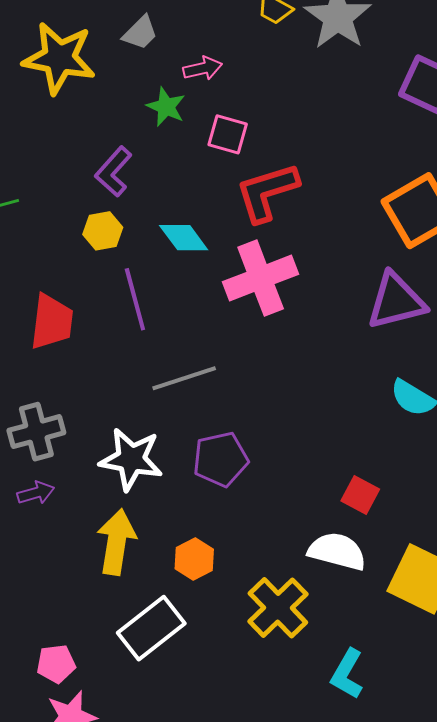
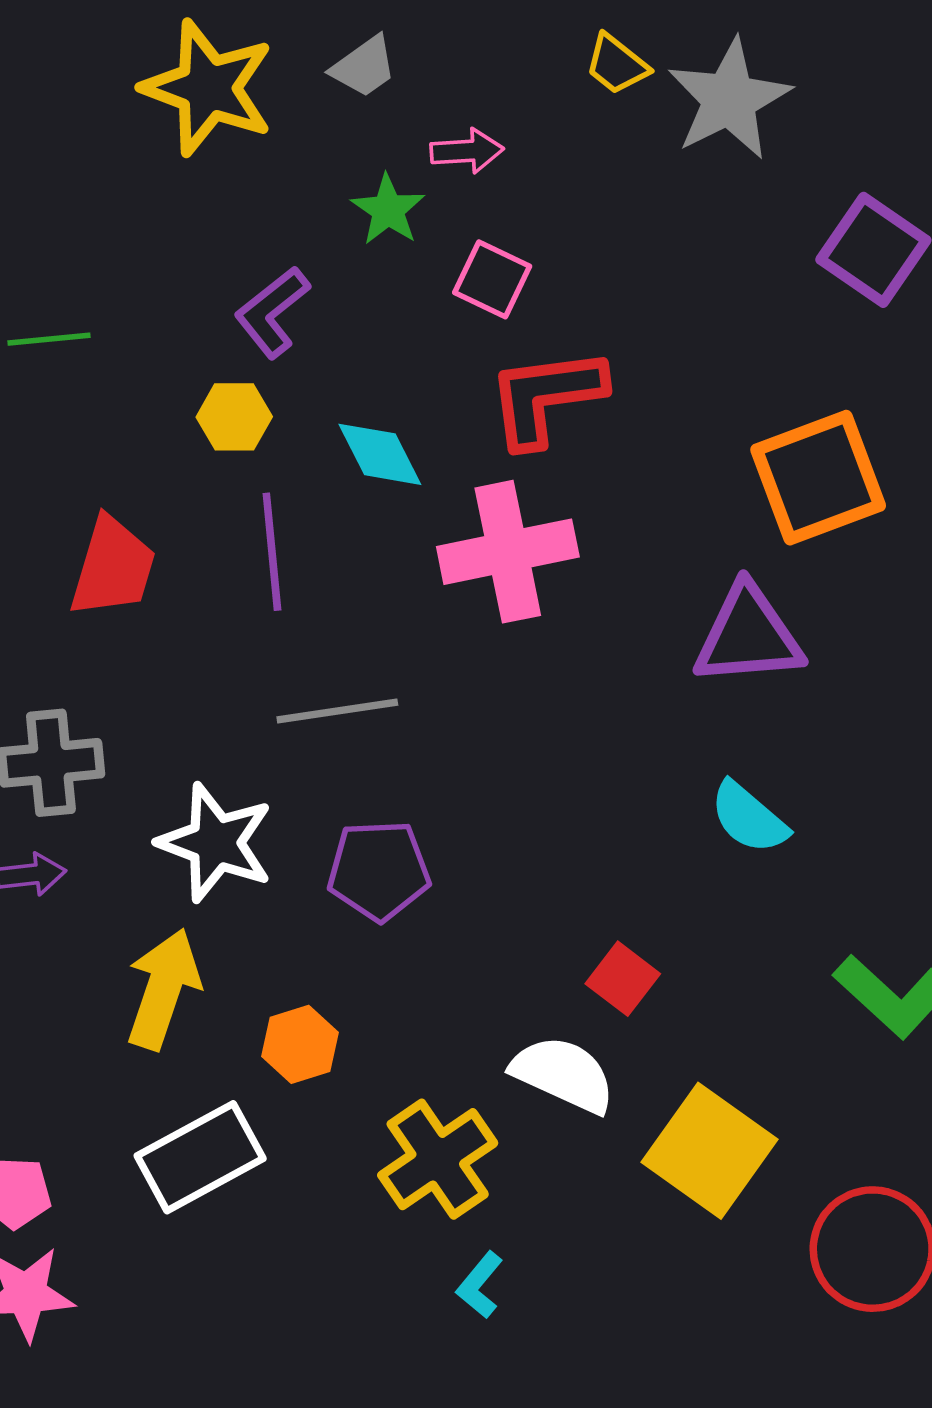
cyan L-shape: (347, 674) -> (480, 1285), moved, size x0.7

